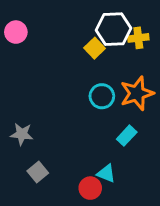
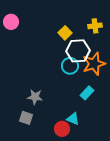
white hexagon: (114, 29) -> (78, 51), moved
gray star: (22, 134) -> (35, 97), moved
gray square: (38, 172) -> (26, 118), turned -32

